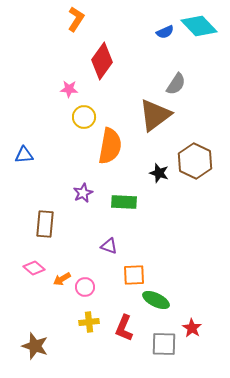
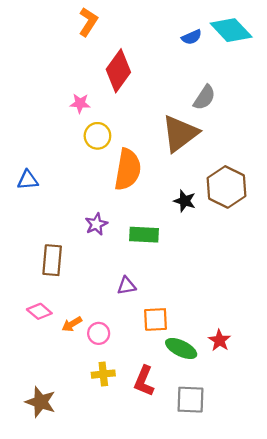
purple triangle: (109, 246) -> (127, 286), turned -30
red star: (192, 328) -> (219, 340), moved

